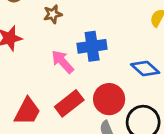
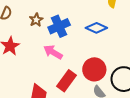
blue cross: (92, 46) -> (59, 26), moved
blue diamond: (145, 69) -> (96, 28), moved

